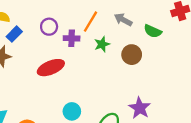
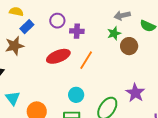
gray arrow: (123, 20) -> (122, 15), turned -42
orange line: (90, 22) -> (86, 60), moved
green star: (102, 44) -> (114, 33), moved

